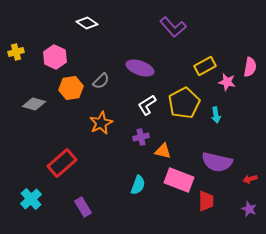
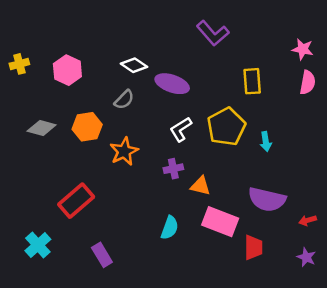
white diamond: (87, 23) -> (134, 65), moved
yellow rectangle: (205, 66) -> (252, 81), turned -65
pink star: (227, 82) -> (303, 49), moved
orange hexagon: (71, 88) -> (87, 127), moved

